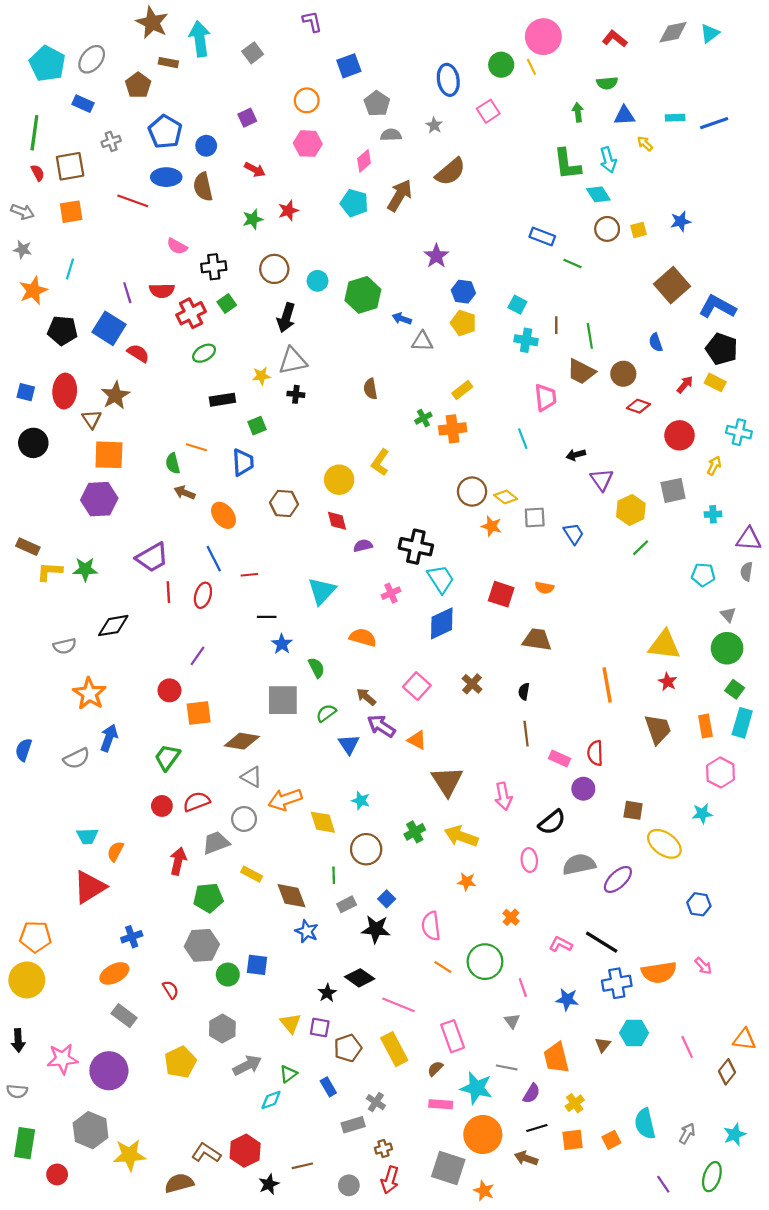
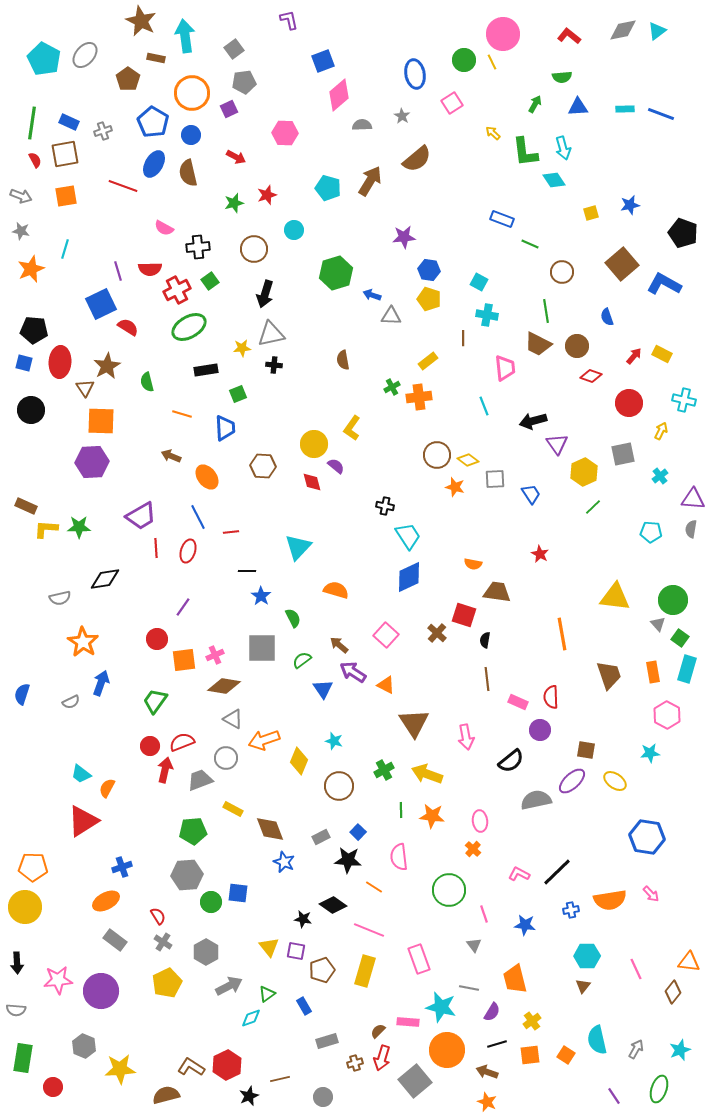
orange circle: (307, 100) -> (192, 93), moved, size x1.5
blue rectangle: (83, 104) -> (69, 122), moved
gray pentagon: (377, 104) -> (244, 82), moved, turned 30
green arrow: (578, 112) -> (535, 104), turned 36
blue line: (714, 123) -> (661, 114), turned 40
yellow arrow: (645, 144) -> (493, 133), moved
pink diamond: (364, 161) -> (339, 95), moved, size x1.5
blue ellipse: (166, 177) -> (154, 164), turned -60
brown circle: (607, 229) -> (562, 272), moved
purple star: (436, 256) -> (404, 237), turned 30
cyan circle: (318, 281) -> (294, 230), moved
brown line: (556, 325) -> (463, 338), moved
blue square: (109, 328) -> (101, 304), turned 32
black pentagon: (62, 331) -> (34, 330), moved
black pentagon: (722, 349) -> (683, 233), moved
green ellipse: (204, 353) -> (189, 327), size x1.6
black arrow: (576, 455) -> (533, 421), size x1.5
green semicircle: (173, 463) -> (147, 382), moved
cyan cross: (713, 514) -> (660, 476), turned -35
purple semicircle: (363, 546) -> (336, 466), moved, turned 54
black cross: (416, 547) -> (385, 506), size x0.6
orange semicircle: (544, 588) -> (473, 564), moved
pink cross: (391, 593) -> (215, 655), moved
red square: (501, 594) -> (464, 615), moved
gray triangle: (728, 615) -> (658, 624), moved
red star: (668, 682) -> (540, 554), moved
gray semicircle: (77, 758) -> (71, 702), size x0.7
yellow diamond: (323, 822) -> (299, 761), turned 40
cyan trapezoid: (87, 836) -> (81, 774), turned 40
yellow ellipse: (664, 844) -> (615, 781), size x0.7
pink ellipse: (529, 860) -> (480, 821), moved
red arrow: (178, 861) -> (165, 770), moved
green line: (334, 875) -> (401, 810), moved
purple ellipse: (618, 879) -> (572, 781), moved
orange star: (467, 882) -> (432, 816), size x1.4
blue hexagon: (699, 904) -> (647, 837), size x1.6
black line: (602, 942) -> (557, 872), turned -76
orange line: (443, 967) -> (374, 887), moved
blue cross: (617, 983) -> (571, 910), size x0.6
black star: (327, 993) -> (303, 919), turned -30
brown triangle: (603, 1045) -> (583, 986), moved
yellow rectangle: (394, 1049) -> (365, 971), turned 44
brown semicircle: (435, 1069) -> (378, 1031), moved
gray cross: (376, 1102) -> (163, 942), moved
gray hexagon: (91, 1130) -> (84, 1046), size x0.7
orange square: (611, 1140) -> (566, 1055), turned -30
gray square: (448, 1168) -> (415, 1081), turned 32
red arrow: (390, 1180) -> (382, 1058), moved
orange star: (484, 1191) -> (487, 1102), moved

